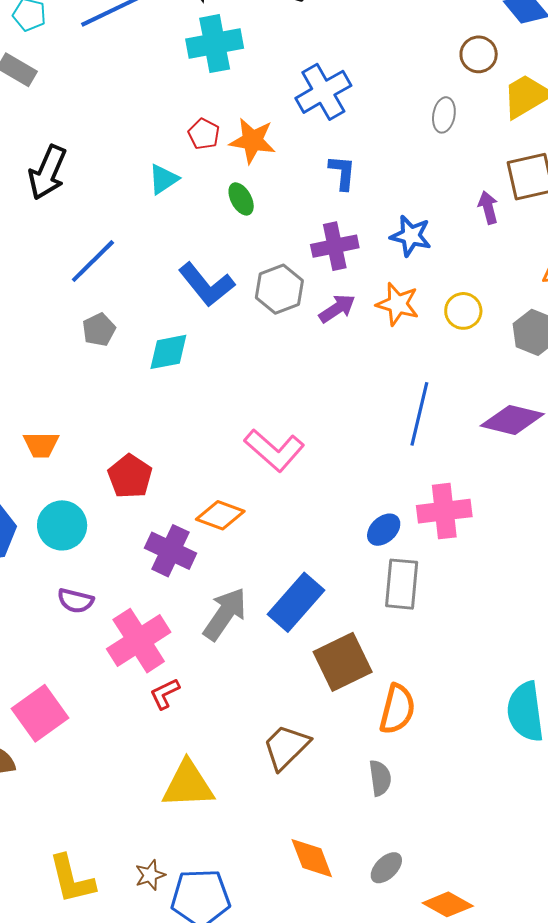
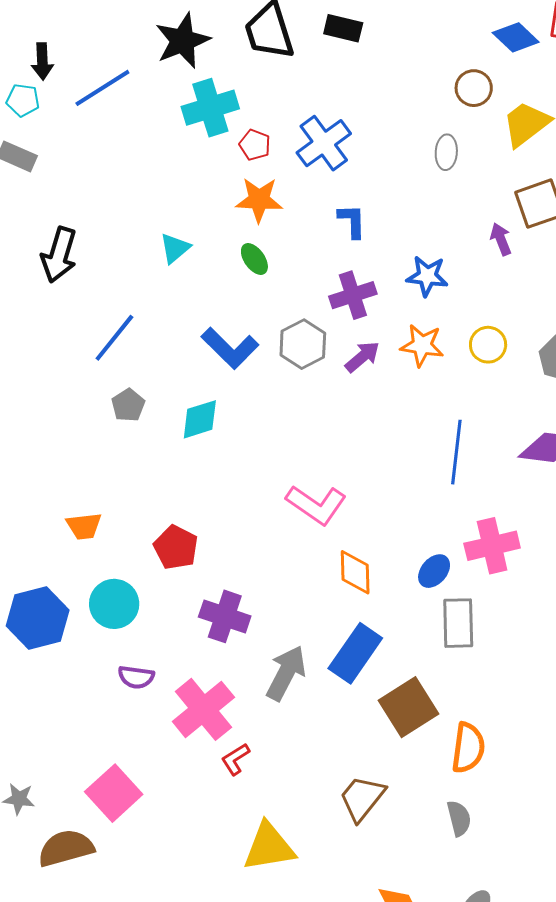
red pentagon: (204, 134) -> (255, 145), moved
orange diamond: (220, 515) -> (355, 572), moved, turned 75

